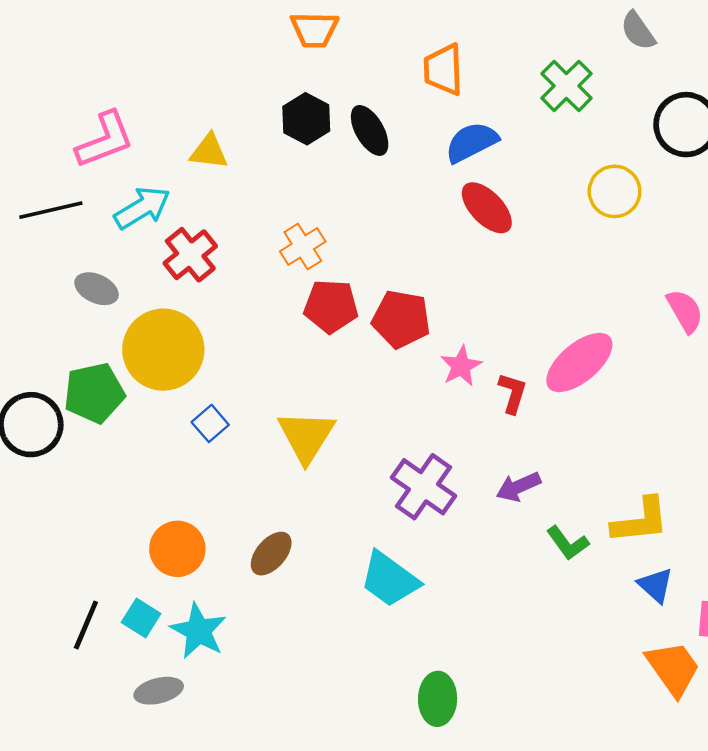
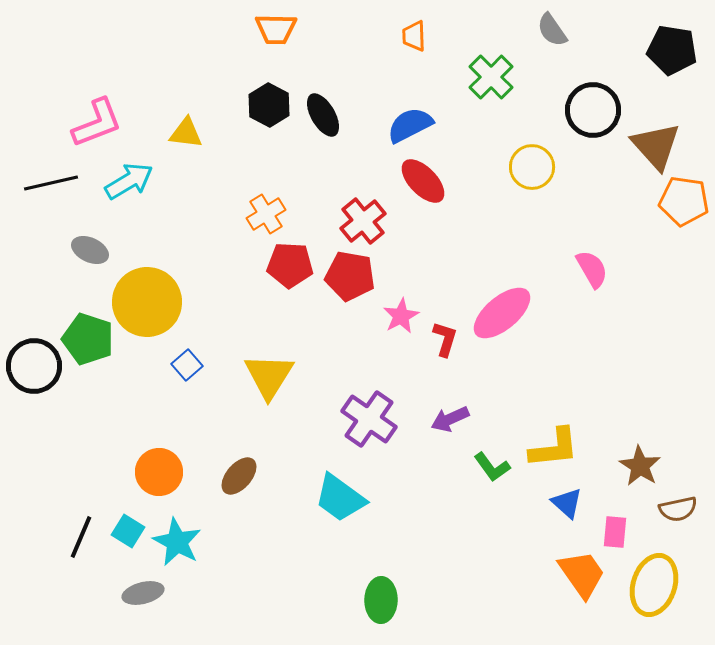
orange trapezoid: (443, 70) -> (414, 36), moved, size x0.7
red cross: (190, 255) -> (363, 221), moved
green pentagon: (94, 393) -> (88, 339), turned 30

